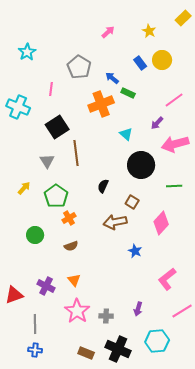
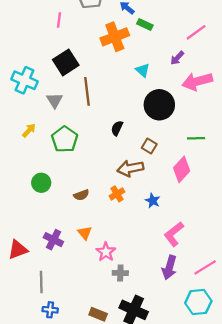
cyan cross: (18, 107) -> (25, 80), moved
green line: (174, 186) -> (196, 138), moved
orange cross: (69, 218) -> (117, 194), moved
pink L-shape: (167, 279) -> (174, 234), moved
purple arrow: (138, 309) -> (169, 267), moved, size x1.5
pink star: (77, 311) -> (106, 252), moved, size x0.7
cyan hexagon: (157, 341) -> (198, 302), moved
blue cross: (35, 350) -> (50, 310), moved

